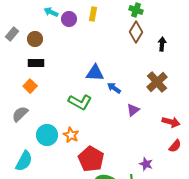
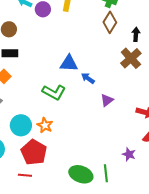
brown cross: (157, 82) -> (131, 58), moved
red pentagon: (91, 159) -> (34, 152), moved
purple star: (146, 164) -> (129, 154), moved

